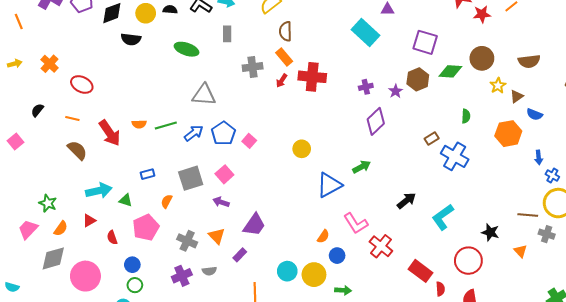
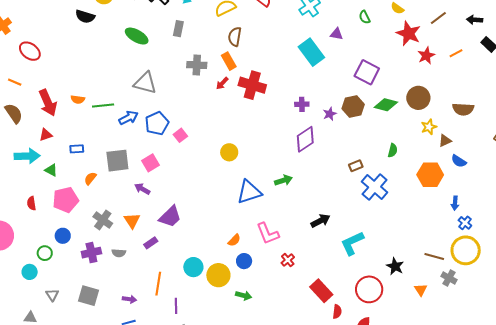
red star: (482, 14) -> (426, 56), turned -30
red triangle: (89, 221) -> (46, 135), moved
red cross: (381, 246) -> (288, 260), size x0.6
blue circle: (132, 265) -> (63, 236), moved

